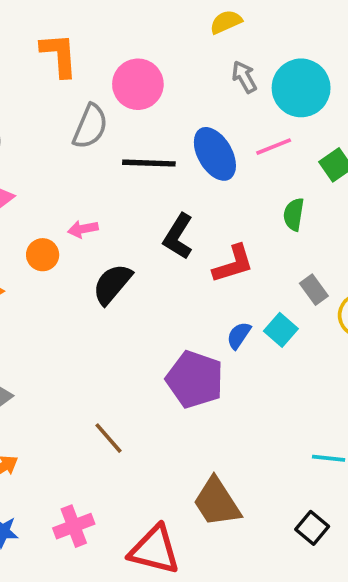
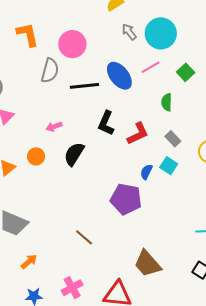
orange circle: (43, 255) -> (36, 156), moved
gray rectangle: (314, 290) -> (173, 139), moved

